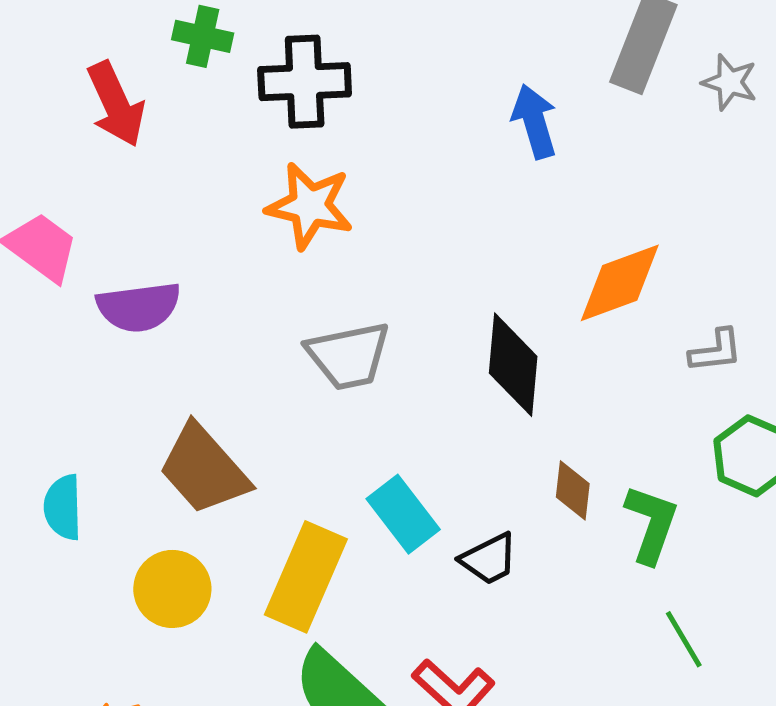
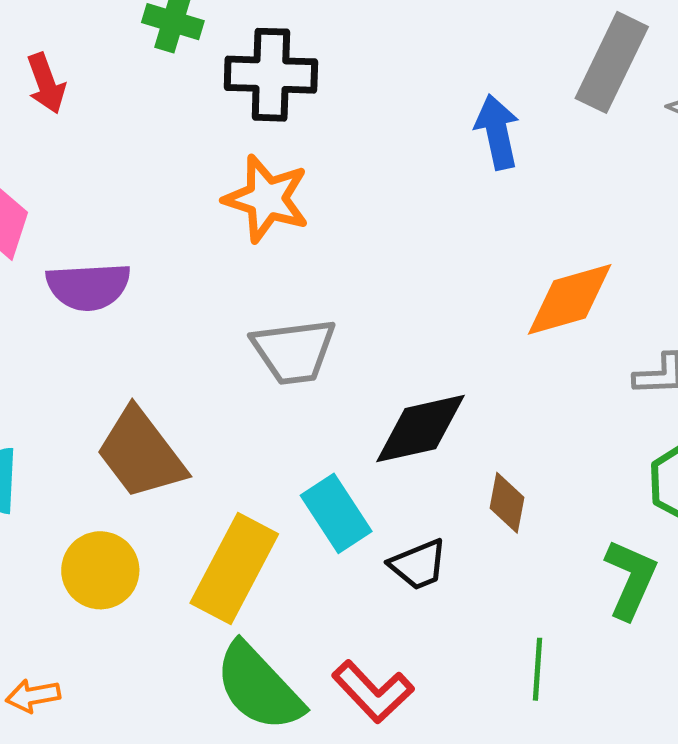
red arrow: (116, 104) -> (46, 83), moved, size x0.7
black diamond: (513, 365) -> (420, 429), moved, turned 68
green L-shape: (651, 524) -> (631, 579), moved
green line: (684, 639) -> (537, 669), moved, turned 30

